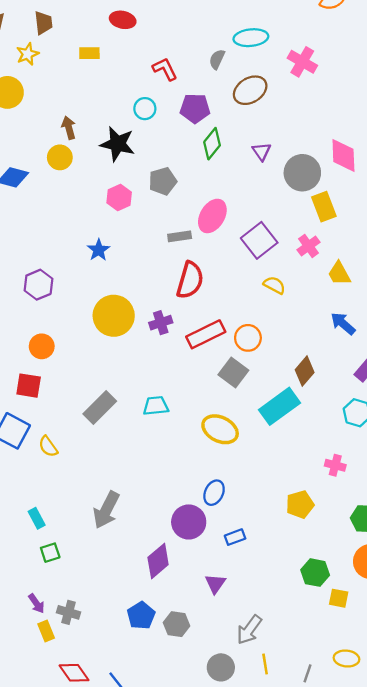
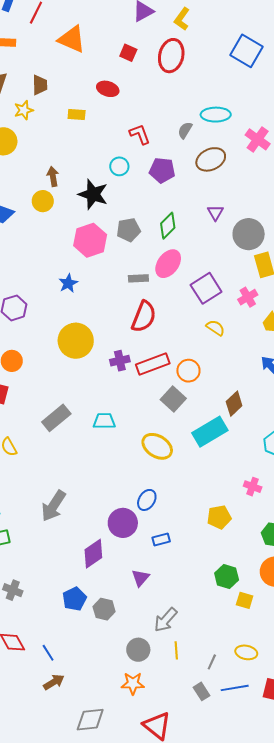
green diamond: (212, 144) -> (168, 226), moved
pink hexagon: (119, 198) -> (90, 240), size x1.5
purple cross: (161, 323) -> (120, 361), moved

